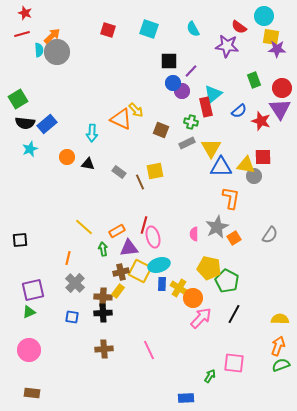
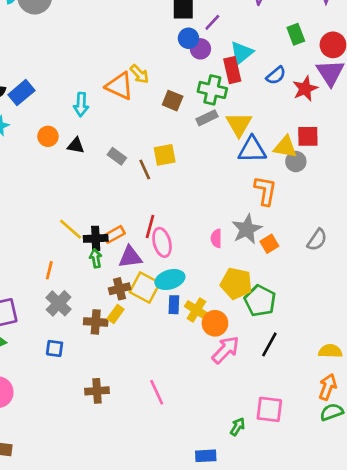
red star: (261, 121) -> (305, 89), turned 30
green cross: (191, 122) -> (212, 90), size x1.5
black cross: (103, 313) -> (96, 238), moved

